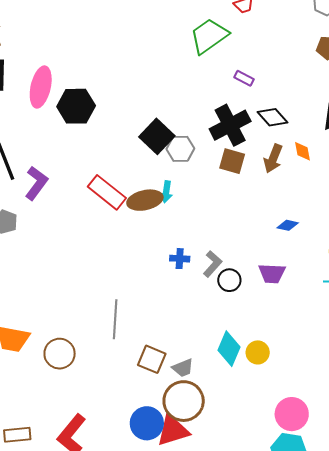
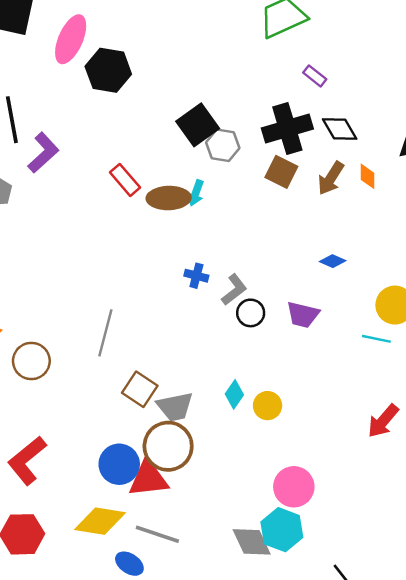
red rectangle: (107, 192) -> (125, 180), size x0.7
cyan diamond: (229, 349) -> (234, 394), size x0.7
gray trapezoid: (183, 368) -> (175, 407), size x1.4

